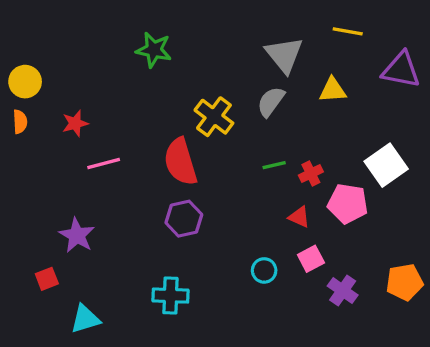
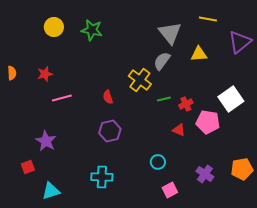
purple triangle: (401, 70) -> (240, 42), turned -50
yellow circle: (25, 82) -> (54, 27), moved
yellow cross: (214, 117) -> (140, 80), moved
red semicircle: (181, 162) -> (108, 97), size x0.5
pink square: (311, 259) -> (170, 190), moved

